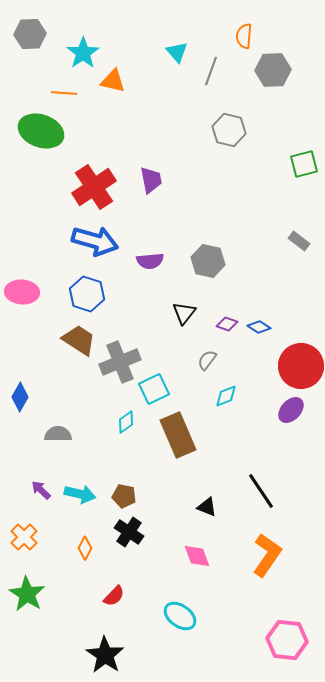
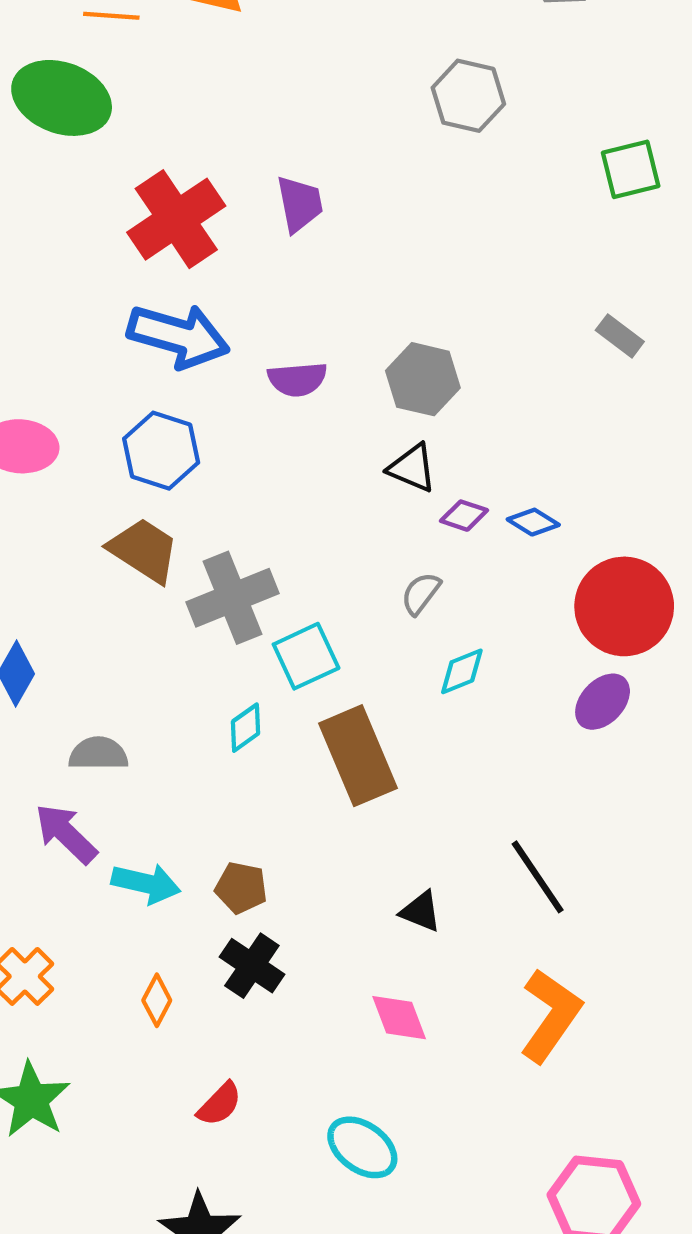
black triangle: (184, 313) -> (412, 468), moved, turned -45
purple arrow: (41, 490) -> (66, 834), moved, size x1.5

